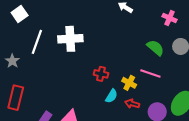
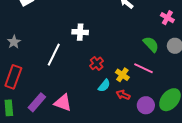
white cross: (70, 39) -> (80, 32), moved, size x0.7
white line: (37, 42) -> (54, 55), moved
red cross: (101, 74) -> (97, 63), turned 32

